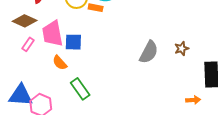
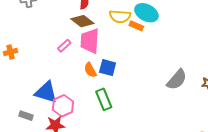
brown diamond: (25, 21) -> (82, 21), moved
blue square: (73, 42) -> (108, 68), moved

